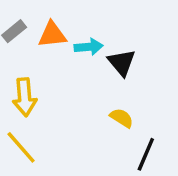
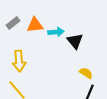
yellow semicircle: (122, 118) -> (86, 73), moved

